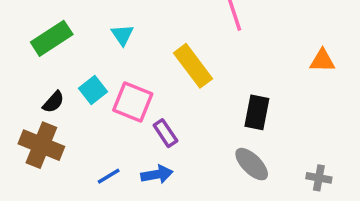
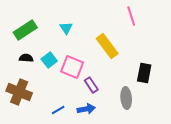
black semicircle: (53, 102) -> (26, 58), moved, turned -128
gray ellipse: (252, 164) -> (126, 98), moved, turned 40

